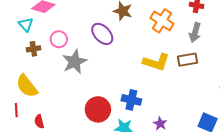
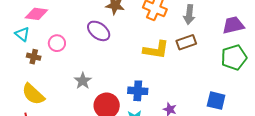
brown cross: (33, 49) -> (34, 57), turned 32
gray star: (75, 62) -> (83, 81), moved, size x0.7

